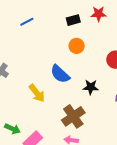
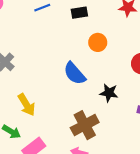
black rectangle: (73, 20) -> (79, 13), moved
yellow arrow: (37, 93) -> (27, 105), moved

